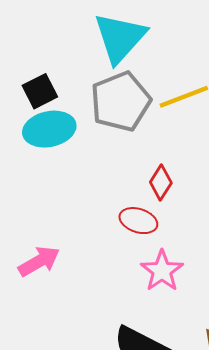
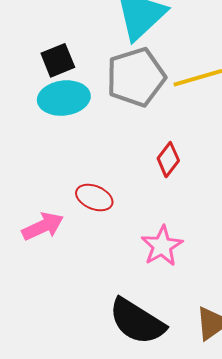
red ellipse: (138, 221) -> (94, 198), moved

